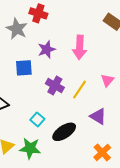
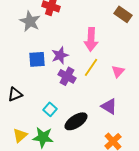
purple star: (47, 49) -> (60, 55), moved
yellow line: (80, 90) -> (91, 67), moved

